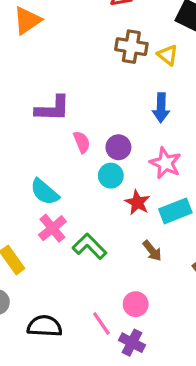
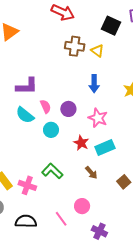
cyan circle: (111, 176) -> (51, 130), moved
cyan semicircle: (45, 192) -> (25, 115), moved
pink cross: (52, 228) -> (27, 185), moved, turned -30
purple cross: (132, 343) -> (99, 231), moved

